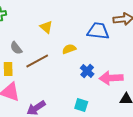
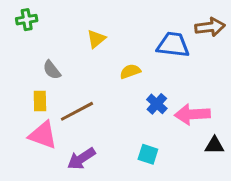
yellow triangle: (46, 27) -> (96, 39), turned 40
brown line: (37, 61) -> (77, 111), moved

